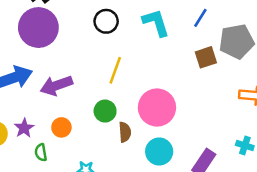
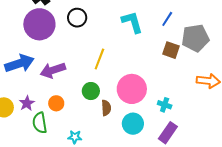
black circle: (106, 21) -> (77, 18), moved
brown square: (206, 57) -> (171, 50), turned 36
cyan cross: (245, 146) -> (165, 105), moved
green semicircle: (41, 152) -> (40, 123), size x1.5

